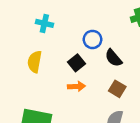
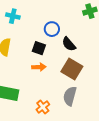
black square: (76, 63) -> (39, 48), turned -32
brown square: (117, 89) -> (72, 69), size x1.5

